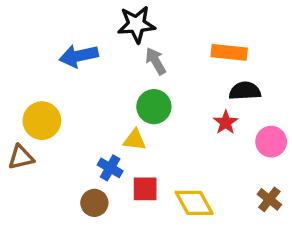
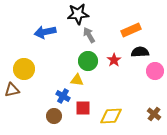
orange rectangle: (229, 52) -> (131, 30), turned -30
red star: (226, 122) -> (114, 60), moved
pink circle: (271, 142) -> (155, 71), moved
yellow diamond: (194, 203) -> (111, 116), turned -65

